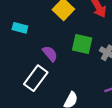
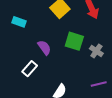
white rectangle: (36, 78) -> (30, 69), size x0.7

